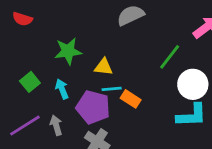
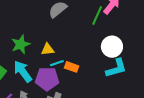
green line: (170, 57) -> (97, 15), moved
cyan arrow: (62, 89) -> (23, 71), size x1.6

